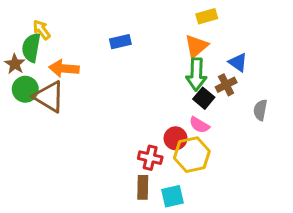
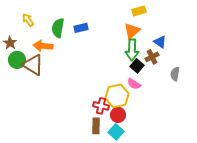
green semicircle: (31, 48) -> (58, 28), moved
red circle: (176, 138) -> (118, 115), moved
yellow hexagon: (192, 155) -> (117, 96), moved
cyan square: (173, 196) -> (116, 132), turned -35

